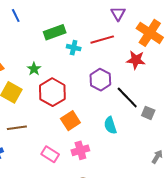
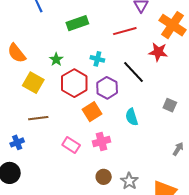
cyan cross: (74, 48) -> (97, 59), moved
purple hexagon: (100, 80) -> (107, 88), moved
black line: (127, 97) -> (133, 72), moved

